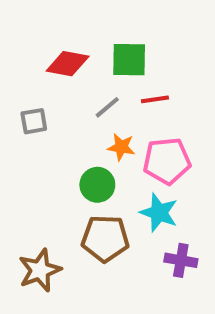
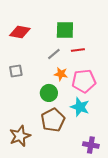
red diamond: (68, 64) -> (20, 32), moved
gray square: (34, 121) -> (16, 71), moved
brown pentagon: (105, 238) -> (53, 120), turned -30
purple cross: (181, 260) -> (91, 145), moved

